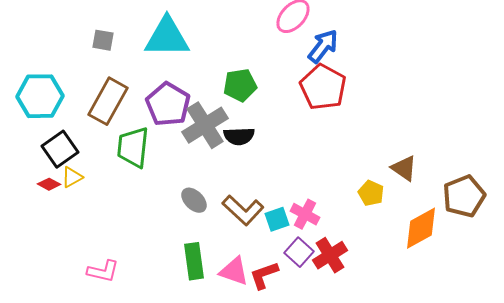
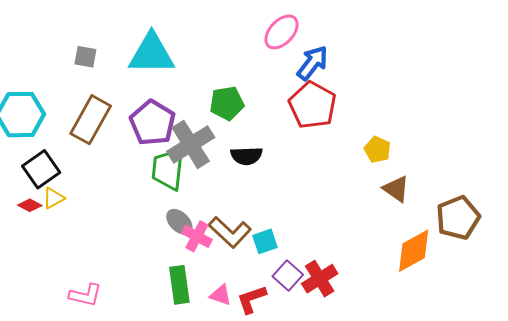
black semicircle: (239, 136) -> (246, 156), moved
green trapezoid: (133, 147) -> (168, 169), moved
yellow pentagon: (371, 193) -> (377, 150), moved
pink cross: (305, 214) -> (197, 236), moved
pink triangle: (234, 271) -> (221, 295), size x0.7

